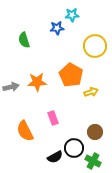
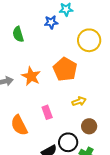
orange star: (37, 82) -> (31, 76), turned 30
yellow arrow: (91, 92) -> (79, 101), moved

